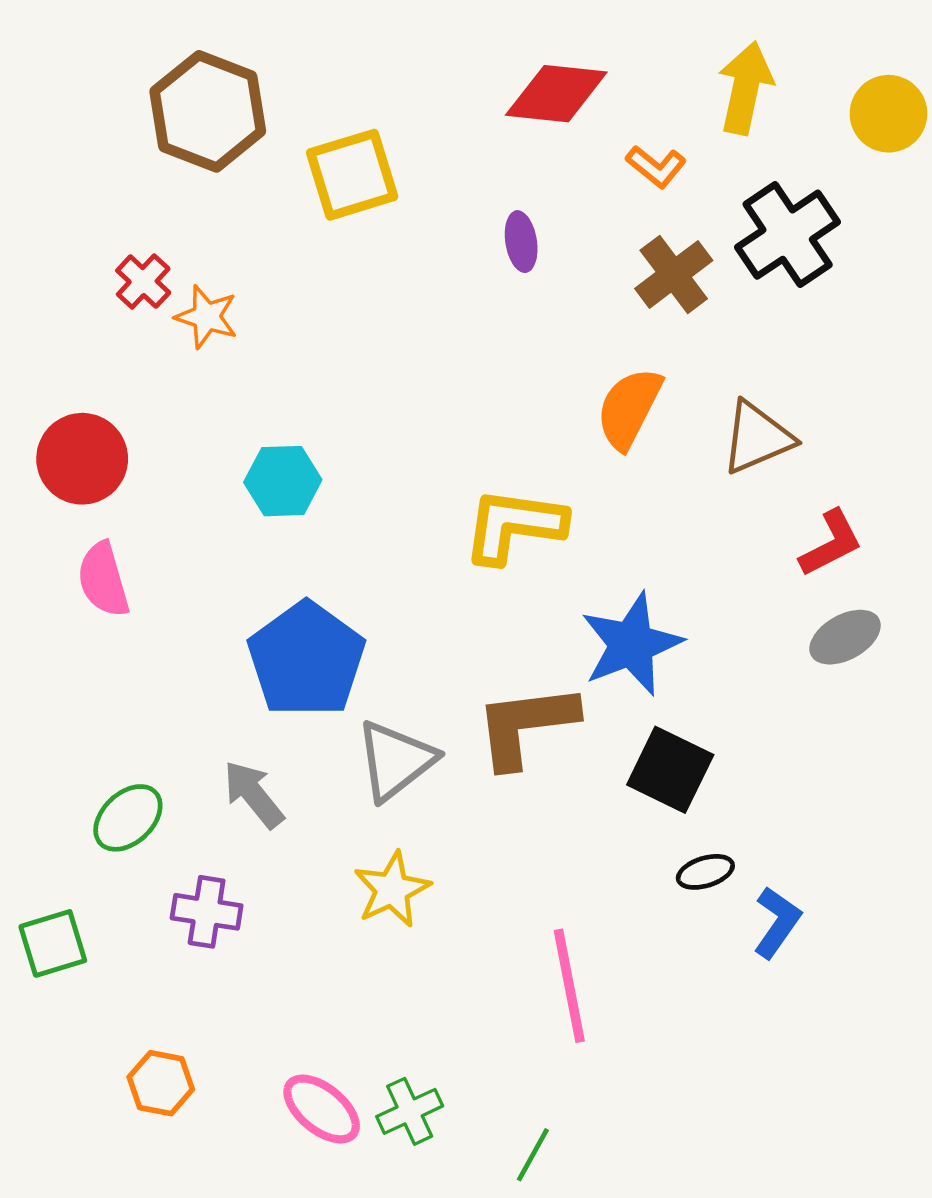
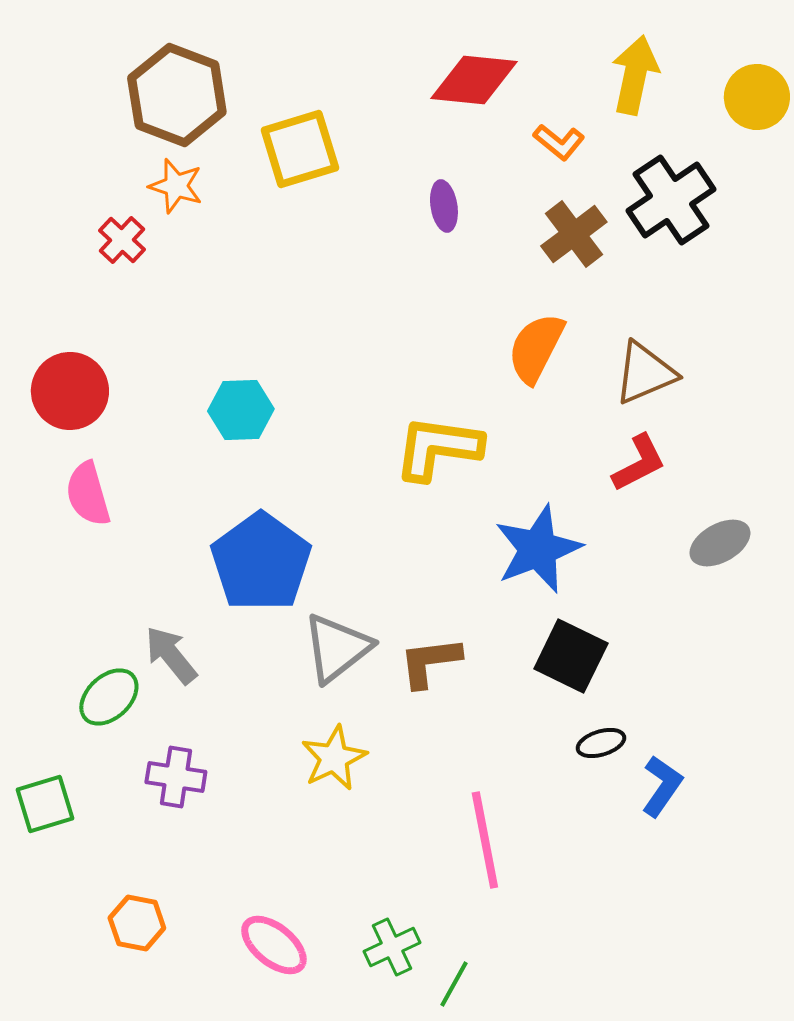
orange star: (207, 317) -> (176, 186), moved
red L-shape: (831, 543) -> (639, 463), moved
brown L-shape: (526, 725) -> (430, 662), moved, size x0.7
gray arrow: (254, 794) -> (171, 655), moved
green cross: (410, 1111) -> (392, 947), moved

